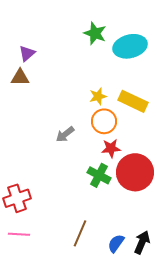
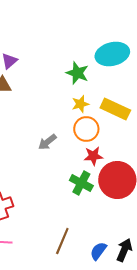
green star: (95, 33) -> (77, 73), moved

